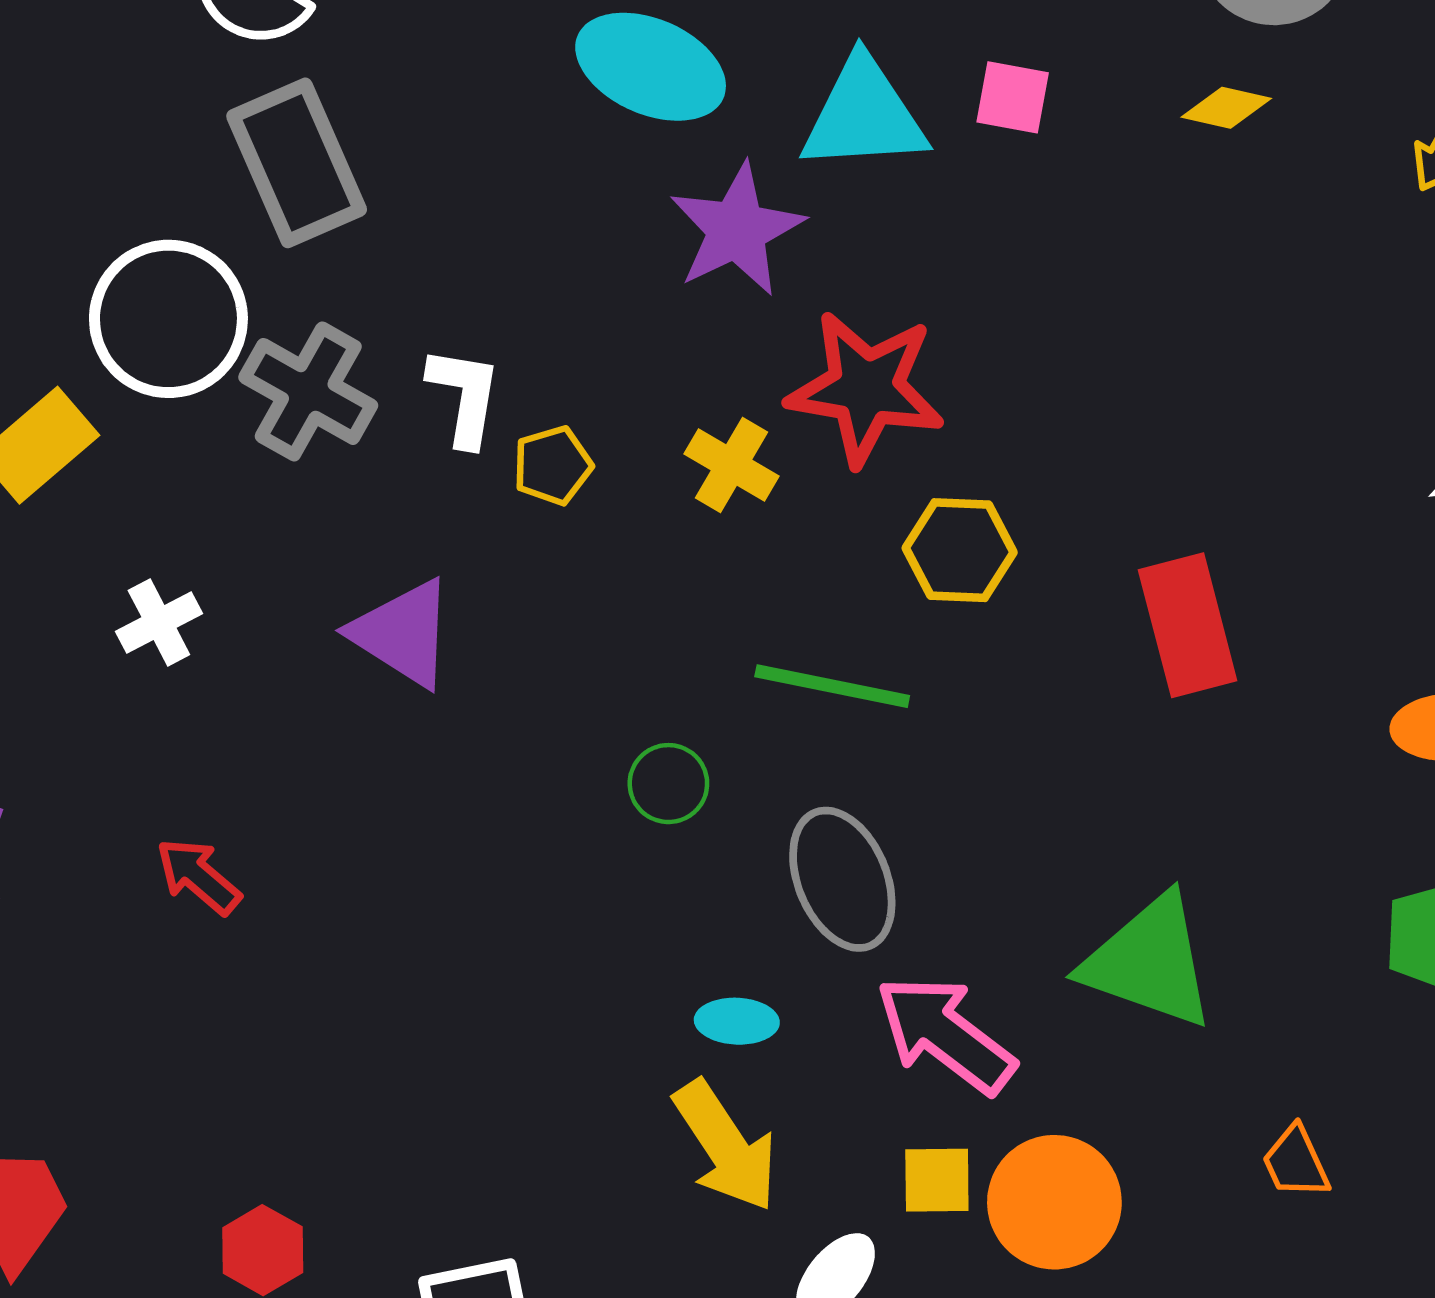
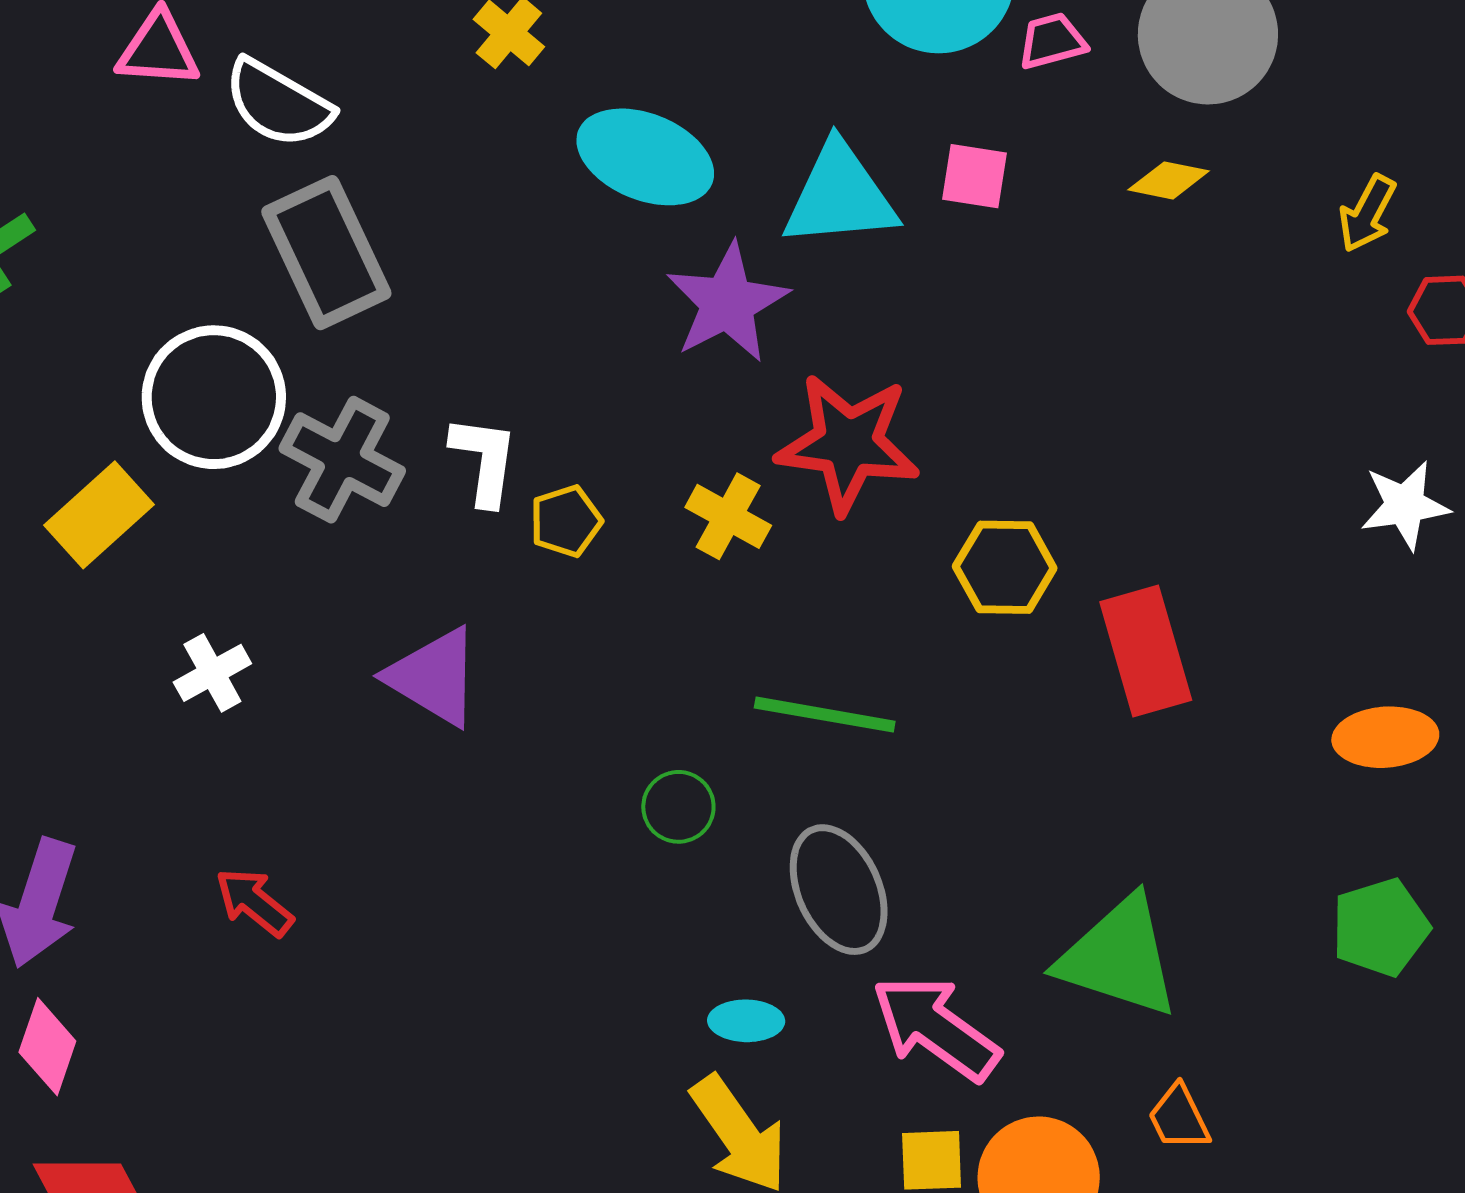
yellow hexagon: (960, 550) -> (1005, 567), moved
orange trapezoid: (1296, 1162) -> (1179, 1118), moved

